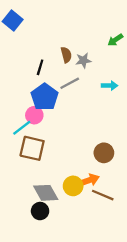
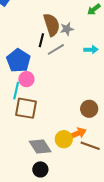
brown semicircle: (66, 55) -> (52, 25), size x1.6
black line: (40, 67) -> (41, 40), moved
blue pentagon: (45, 97) -> (18, 61), moved
cyan line: (22, 128) -> (16, 91), turned -36
black circle: (40, 211) -> (40, 169), moved

